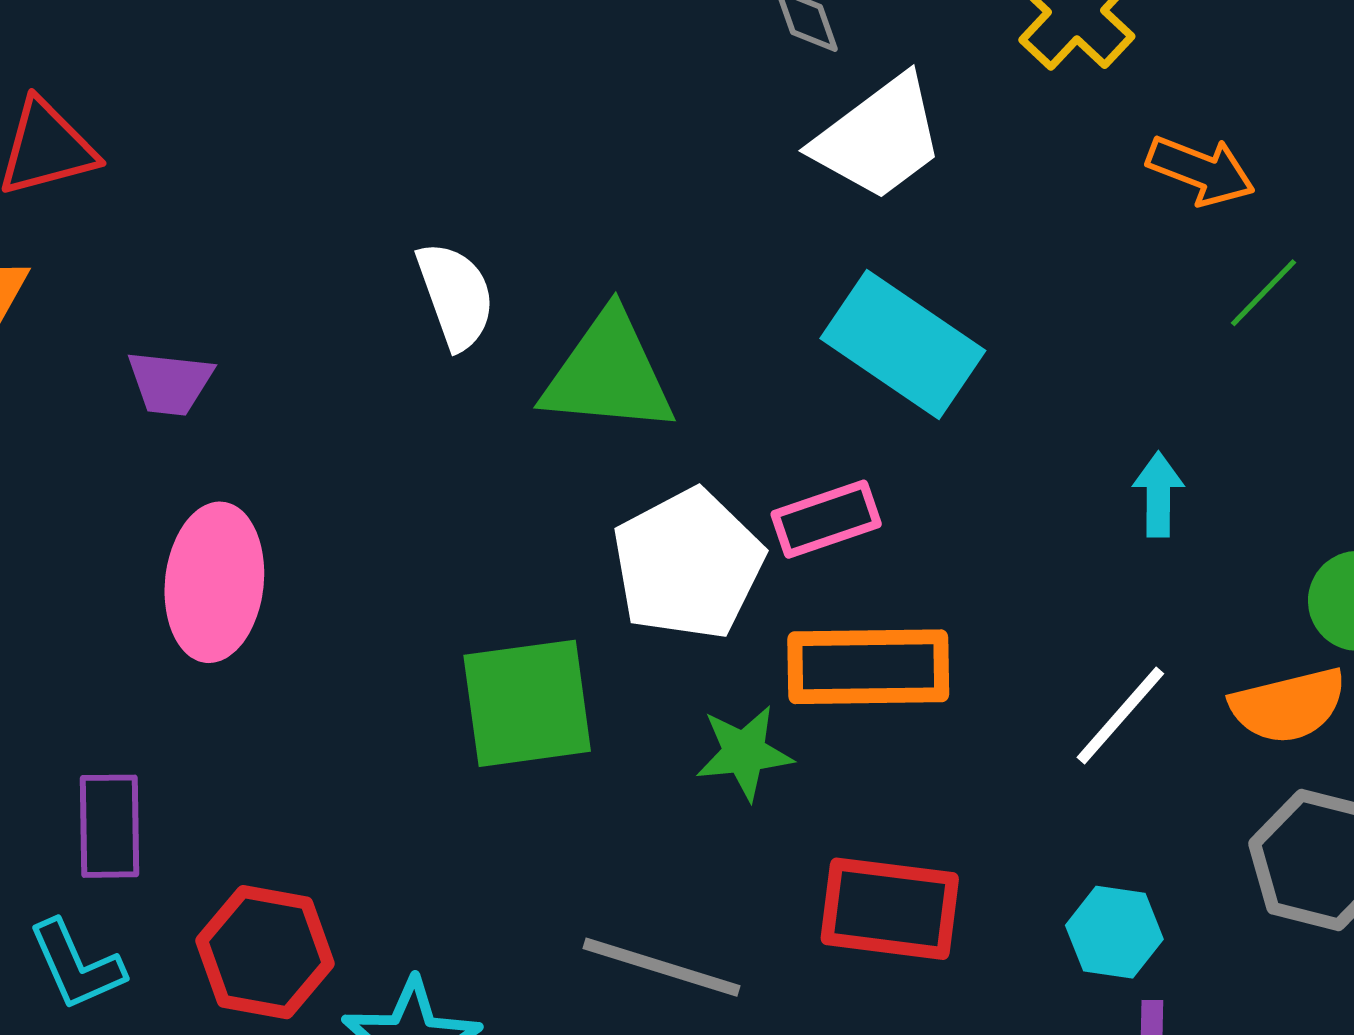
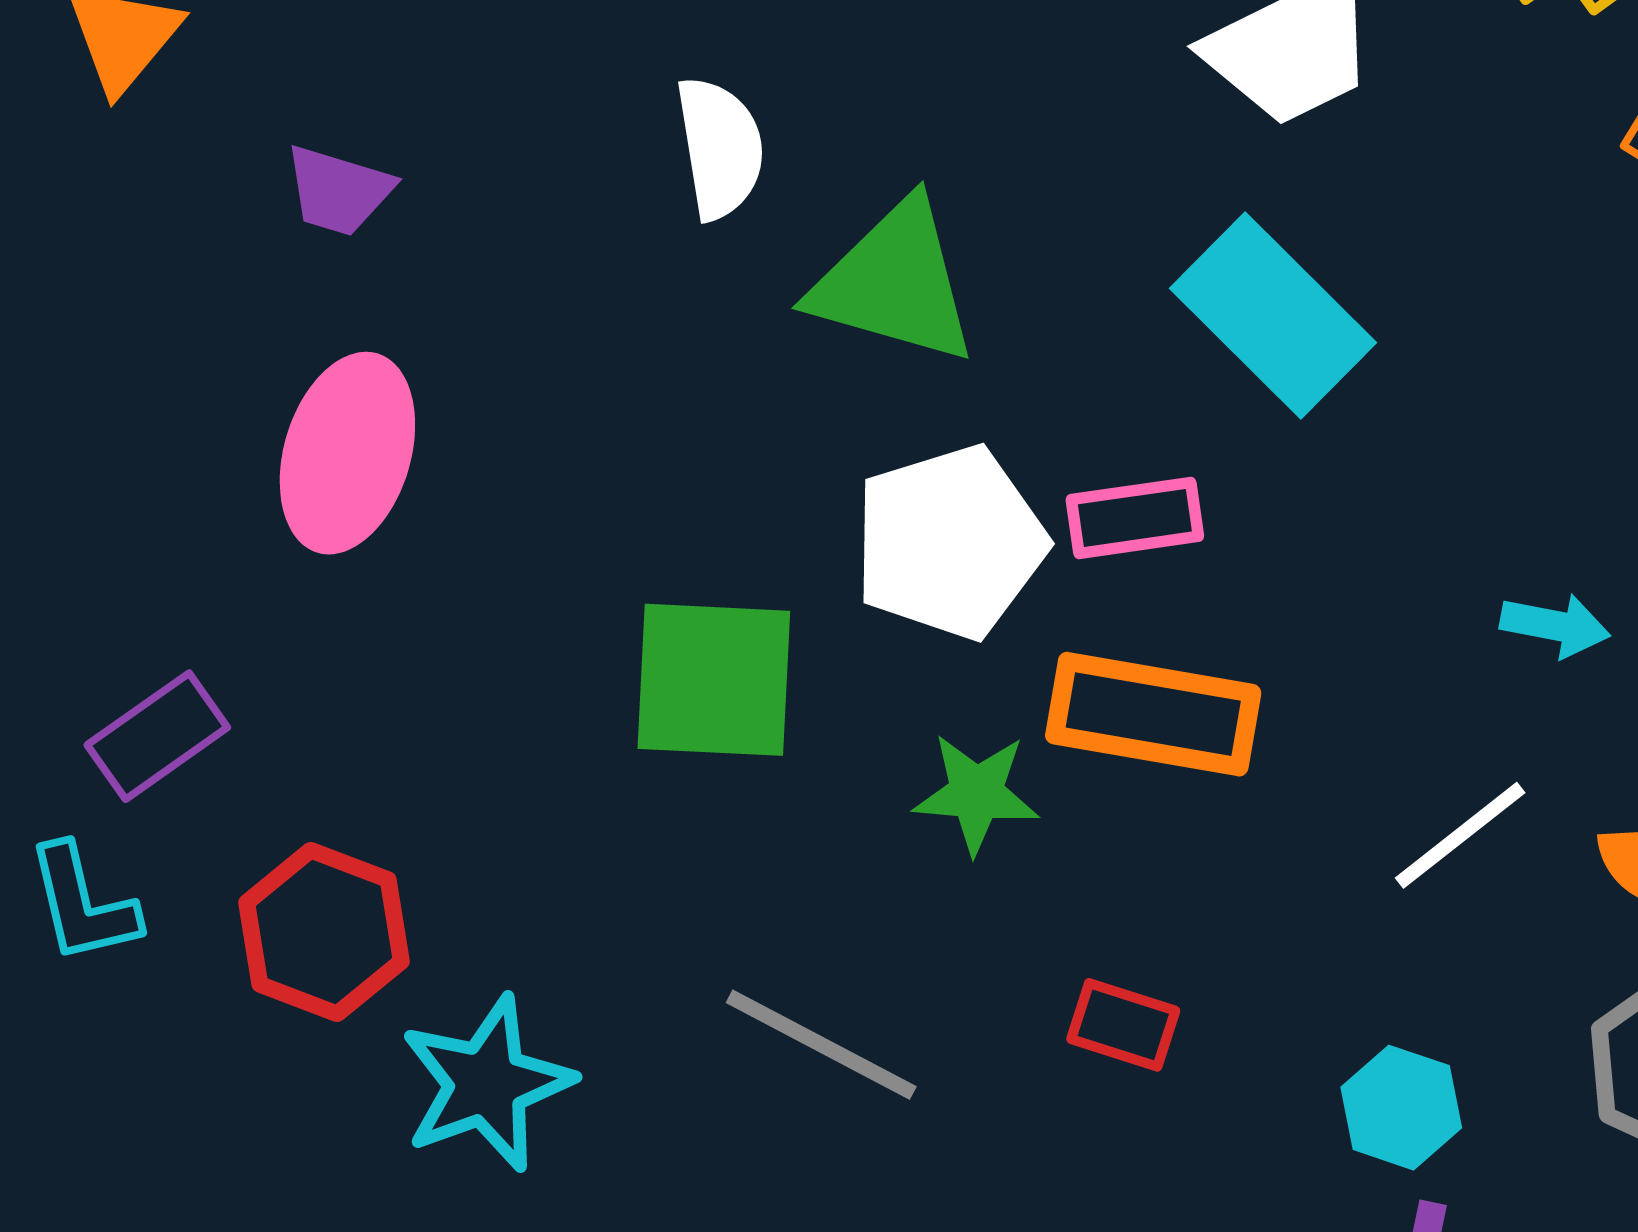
cyan arrow: (1158, 494) -> (1555, 625), moved, turned 90
purple rectangle: (109, 826) -> (157, 736), turned 45
red rectangle: (890, 909) -> (1123, 1025), size x0.6

